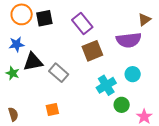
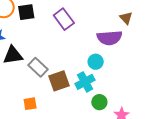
brown triangle: (144, 20) -> (126, 18), turned -40
brown square: (92, 51) -> (59, 81), moved
cyan circle: (133, 74) -> (96, 62), moved

